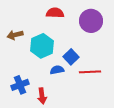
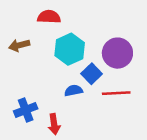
red semicircle: (55, 13) -> (49, 17), moved
purple circle: (91, 21) -> (117, 53), moved
cyan hexagon: (42, 46) -> (70, 49), moved

